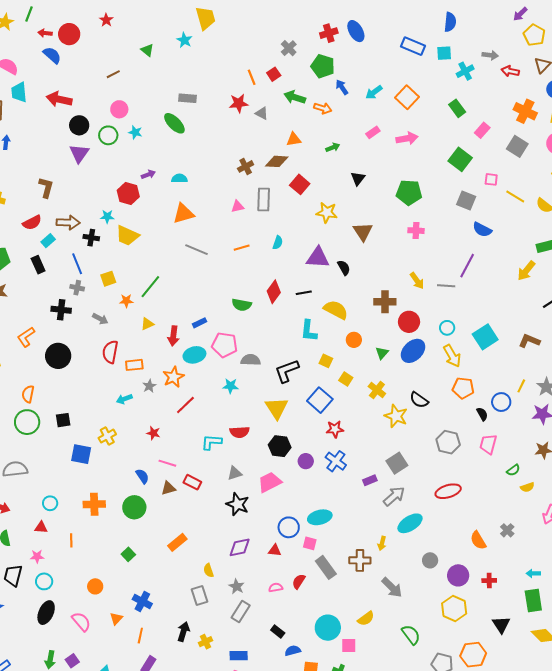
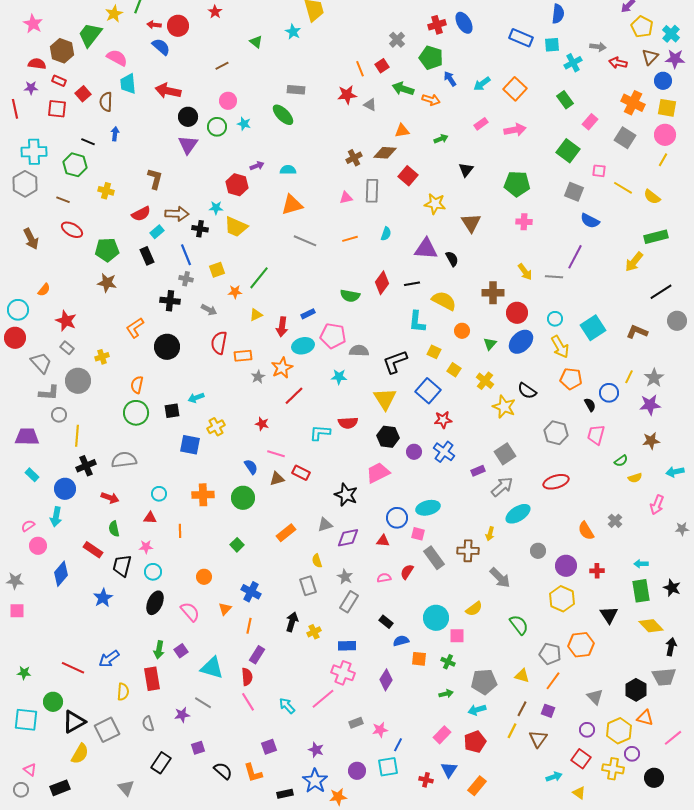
cyan arrow: (124, 399) -> (196, 398), moved
gray triangle: (235, 473) -> (325, 525), moved

